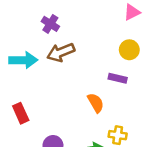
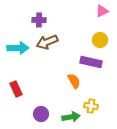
purple cross: (50, 24) -> (39, 20), turned -32
purple rectangle: (118, 78) -> (91, 62), size x1.5

